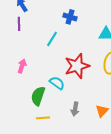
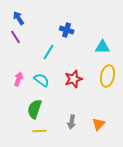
purple line: (19, 24) -> (16, 37), turned -32
red star: (77, 66) -> (74, 79), size x0.7
cyan semicircle: (57, 83) -> (42, 80), moved

